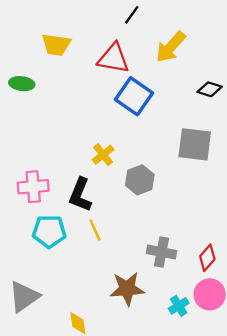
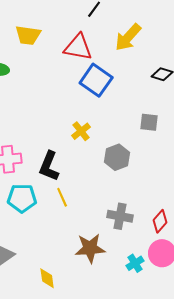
gray square: (195, 144) -> (149, 122), size x0.6
yellow cross: (103, 155) -> (81, 131), moved
gray hexagon: (140, 180) -> (117, 157), moved

